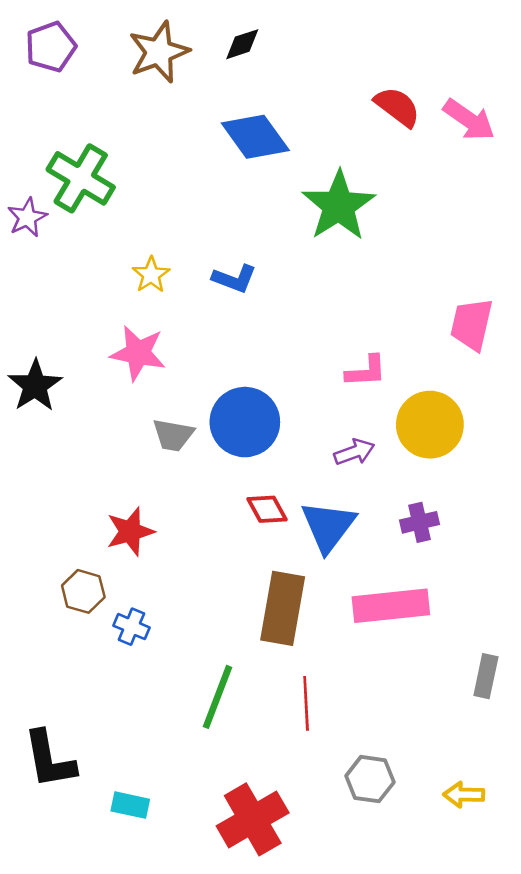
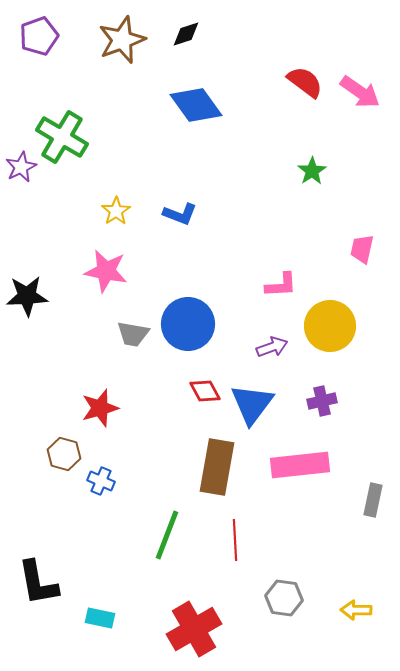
green star: (339, 206) -> (312, 171), moved, size x0.5
pink trapezoid: (472, 324) -> (362, 249), size x0.7
black star: (35, 386) -> (27, 296), turned 30
gray rectangle: (486, 676) -> (373, 500), moved

